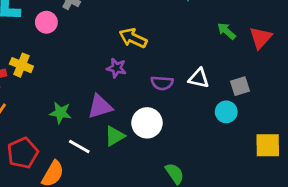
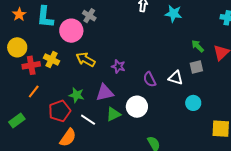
pink circle: (46, 22) -> (71, 31), size x1.5
yellow arrow: (133, 38) -> (86, 59), moved
purple semicircle: (162, 83) -> (150, 79), turned 56
gray square: (240, 86) -> (196, 67), moved
red pentagon: (23, 153) -> (60, 111), moved

